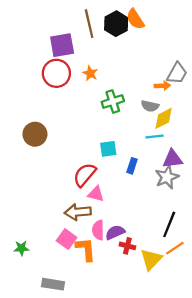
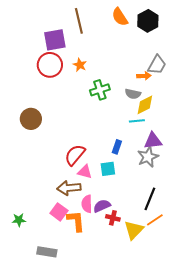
black hexagon: (116, 24) -> (148, 21), moved
cyan square: (108, 149) -> (108, 169), moved

